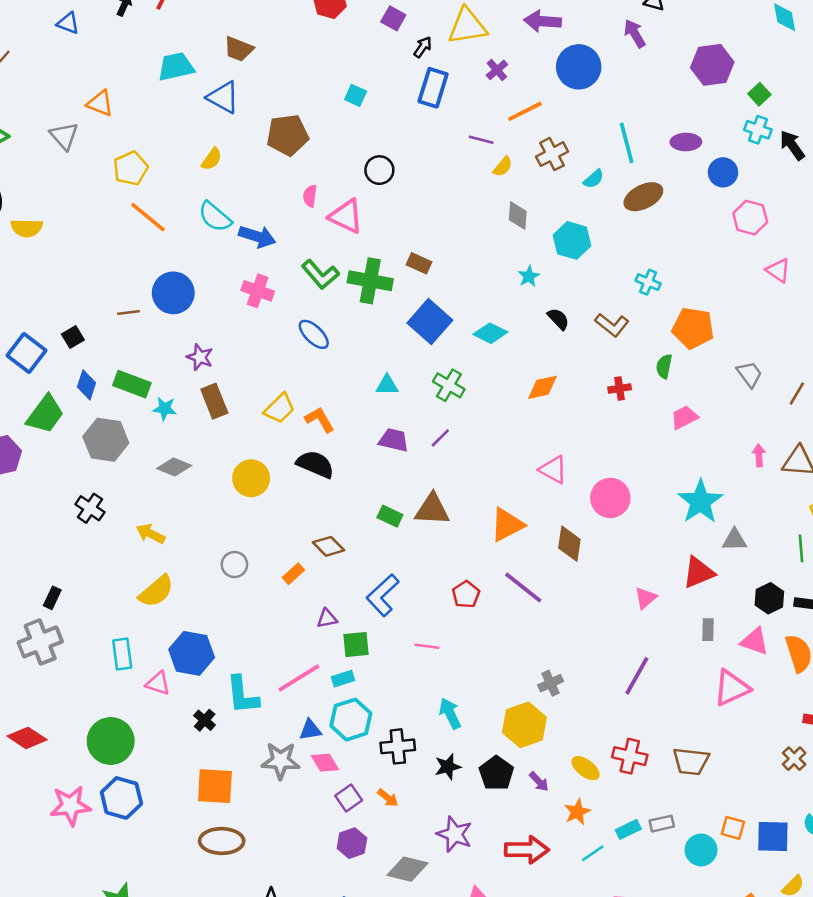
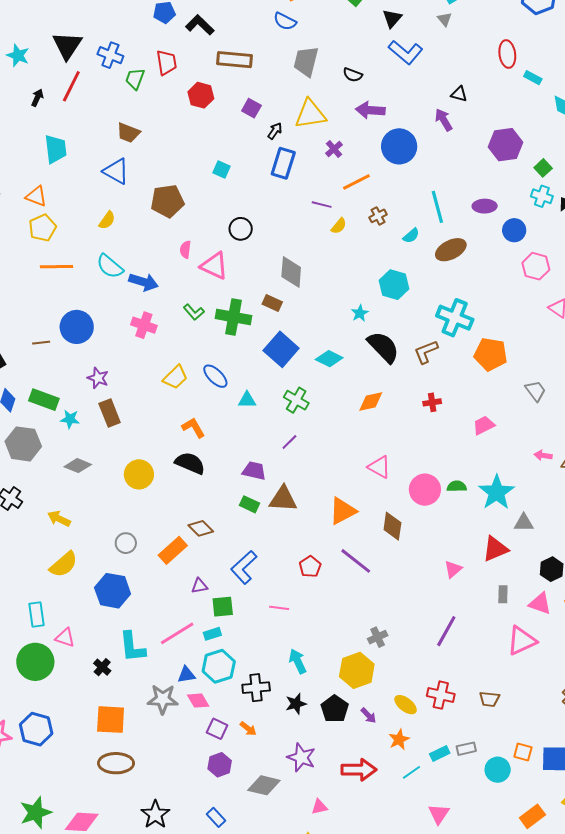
cyan trapezoid: (176, 67) -> (56, 149), moved, turned 96
orange triangle: (100, 103) -> (36, 196), moved
brown cross: (552, 154) -> (378, 216), size x0.7
gray diamond: (518, 216) -> (291, 272), moved, size x1.4
orange line: (148, 217) -> (57, 267), turned -40
green L-shape: (320, 274) -> (194, 312), size x0.7
cyan cross: (648, 282) -> (455, 318), size x1.8
black semicircle: (558, 319) -> (383, 347), size x1.8
brown L-shape: (612, 325) -> (426, 352), turned 120
blue ellipse: (314, 334) -> (215, 376), moved
green semicircle: (664, 366) -> (457, 486), moved, turned 78
yellow trapezoid: (279, 409) -> (175, 377), moved
purple trapezoid: (394, 440) -> (254, 471), moved
pink arrow: (759, 455) -> (543, 455), turned -78
orange rectangle: (293, 574) -> (173, 550), size x1.6
blue hexagon: (192, 653) -> (113, 591), moved
green circle: (111, 741) -> (35, 662), moved
brown trapezoid: (691, 761) -> (489, 699), size x0.7
purple square: (349, 798) -> (217, 729), turned -30

